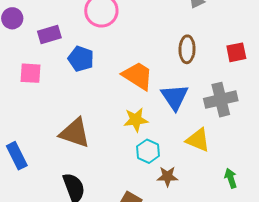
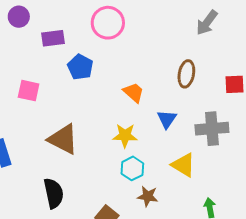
pink square: (30, 73) -> (29, 91), moved
orange trapezoid: (138, 76) -> (134, 92), size x0.7
blue triangle: (175, 97) -> (167, 119), size x0.7

